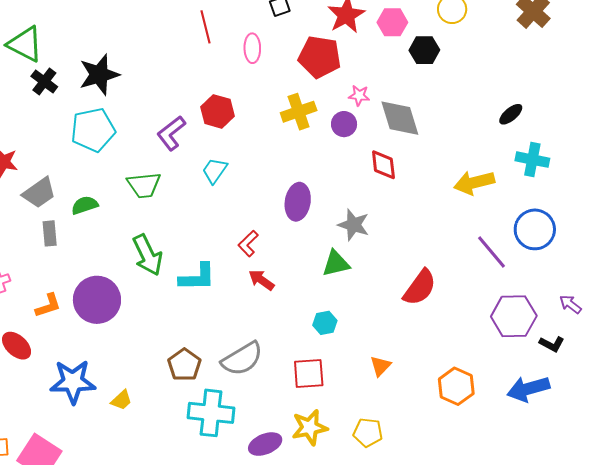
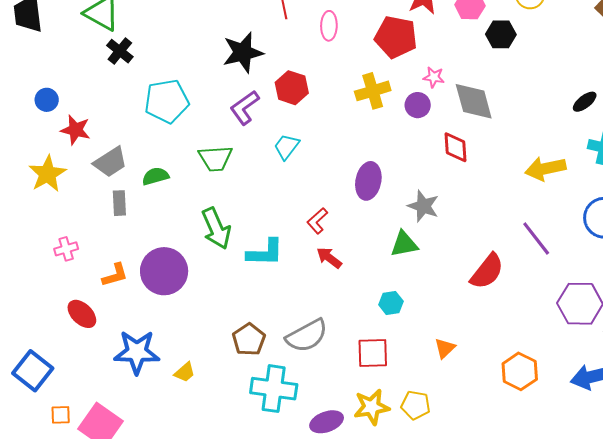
black star: (99, 75) -> (243, 52), moved
purple line: (492, 252) -> (536, 239), moved
yellow pentagon: (368, 432) -> (416, 405), moved

